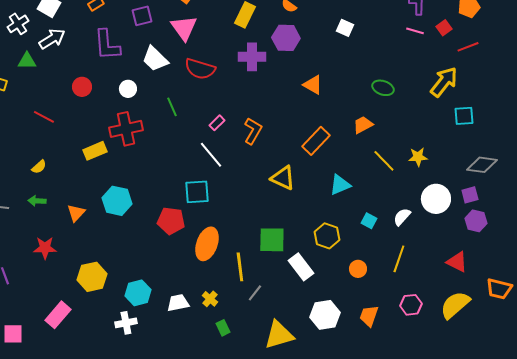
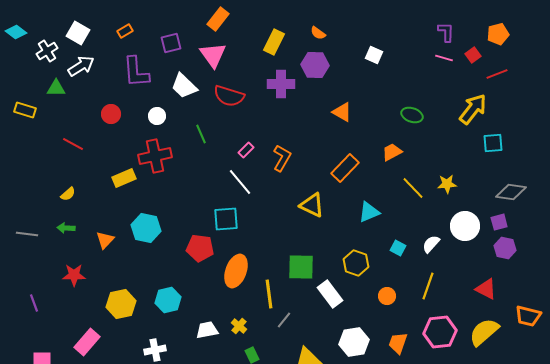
cyan hexagon: (138, 293) -> (168, 300), moved
pink hexagon: (411, 305) -> (440, 332), size x1.5

